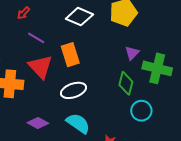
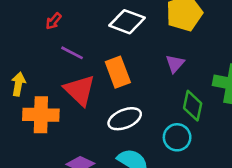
purple triangle: (132, 53) -> (175, 64), moved
cyan circle: (141, 111) -> (177, 137), moved

